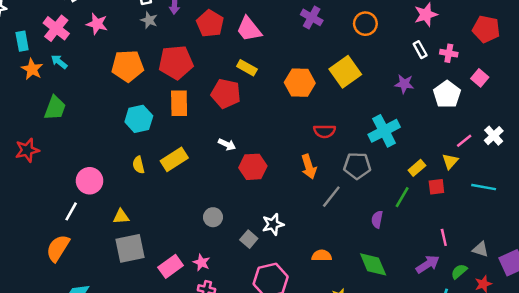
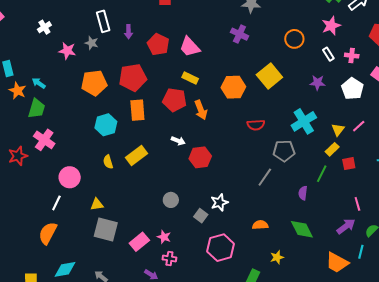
gray star: (149, 20) -> (92, 43), moved
orange circle: (365, 24) -> (294, 39), moved
pink cross: (56, 28) -> (44, 140), moved
green trapezoid: (55, 108) -> (37, 109), moved
pink line: (464, 141) -> (359, 126), moved
yellow triangle: (450, 161) -> (338, 130), moved
orange arrow: (309, 167) -> (201, 110), moved
gray square: (130, 248) -> (106, 230), turned 30

